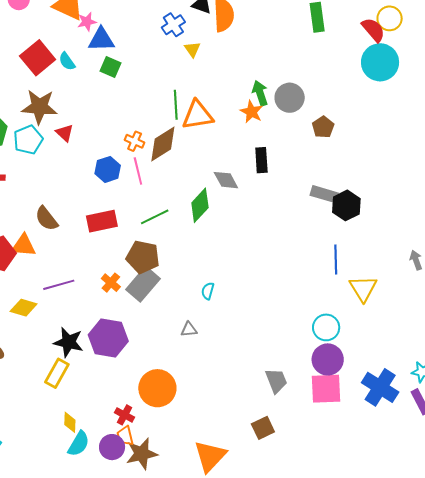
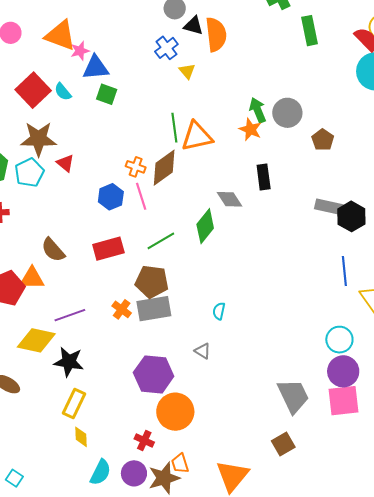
gray rectangle: (143, 284) -> (154, 309), turned 44
yellow diamond: (24, 308) -> (36, 340), size x1.4
gray triangle: (189, 330) -> (203, 351), turned 42
purple hexagon: (108, 338) -> (154, 374), moved
black star: (68, 342) -> (69, 362), moved
gray trapezoid: (276, 381) -> (293, 396), size x1.4
yellow diamond: (70, 422) -> (81, 437), moved
orange trapezoid: (125, 436) -> (180, 463), moved

